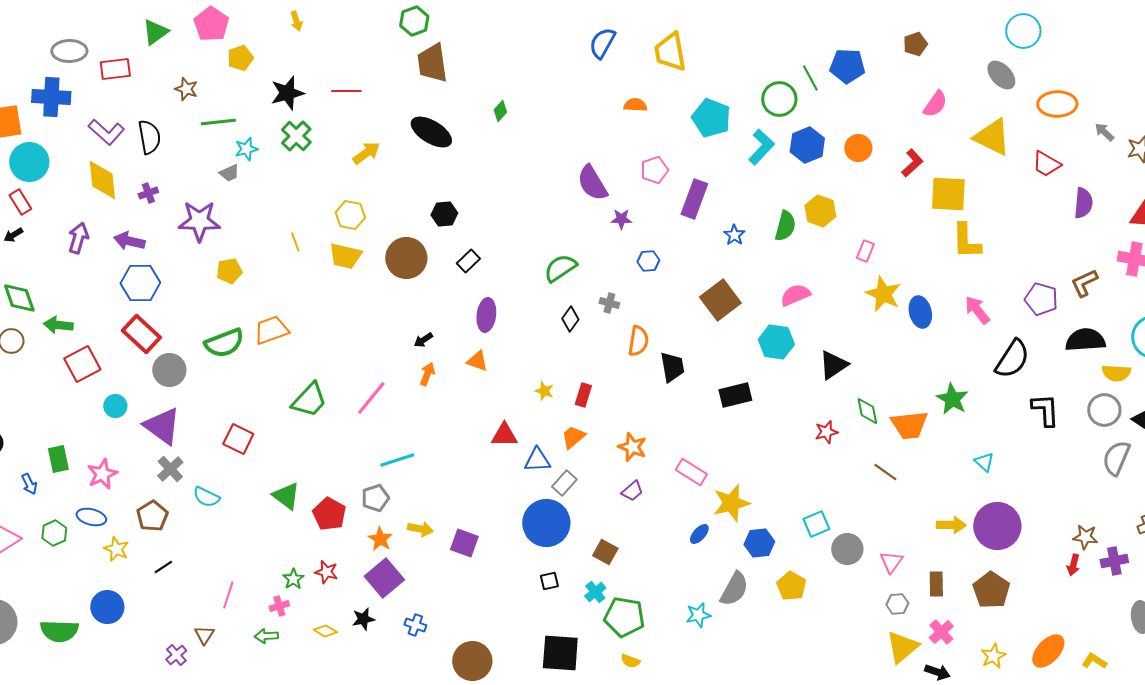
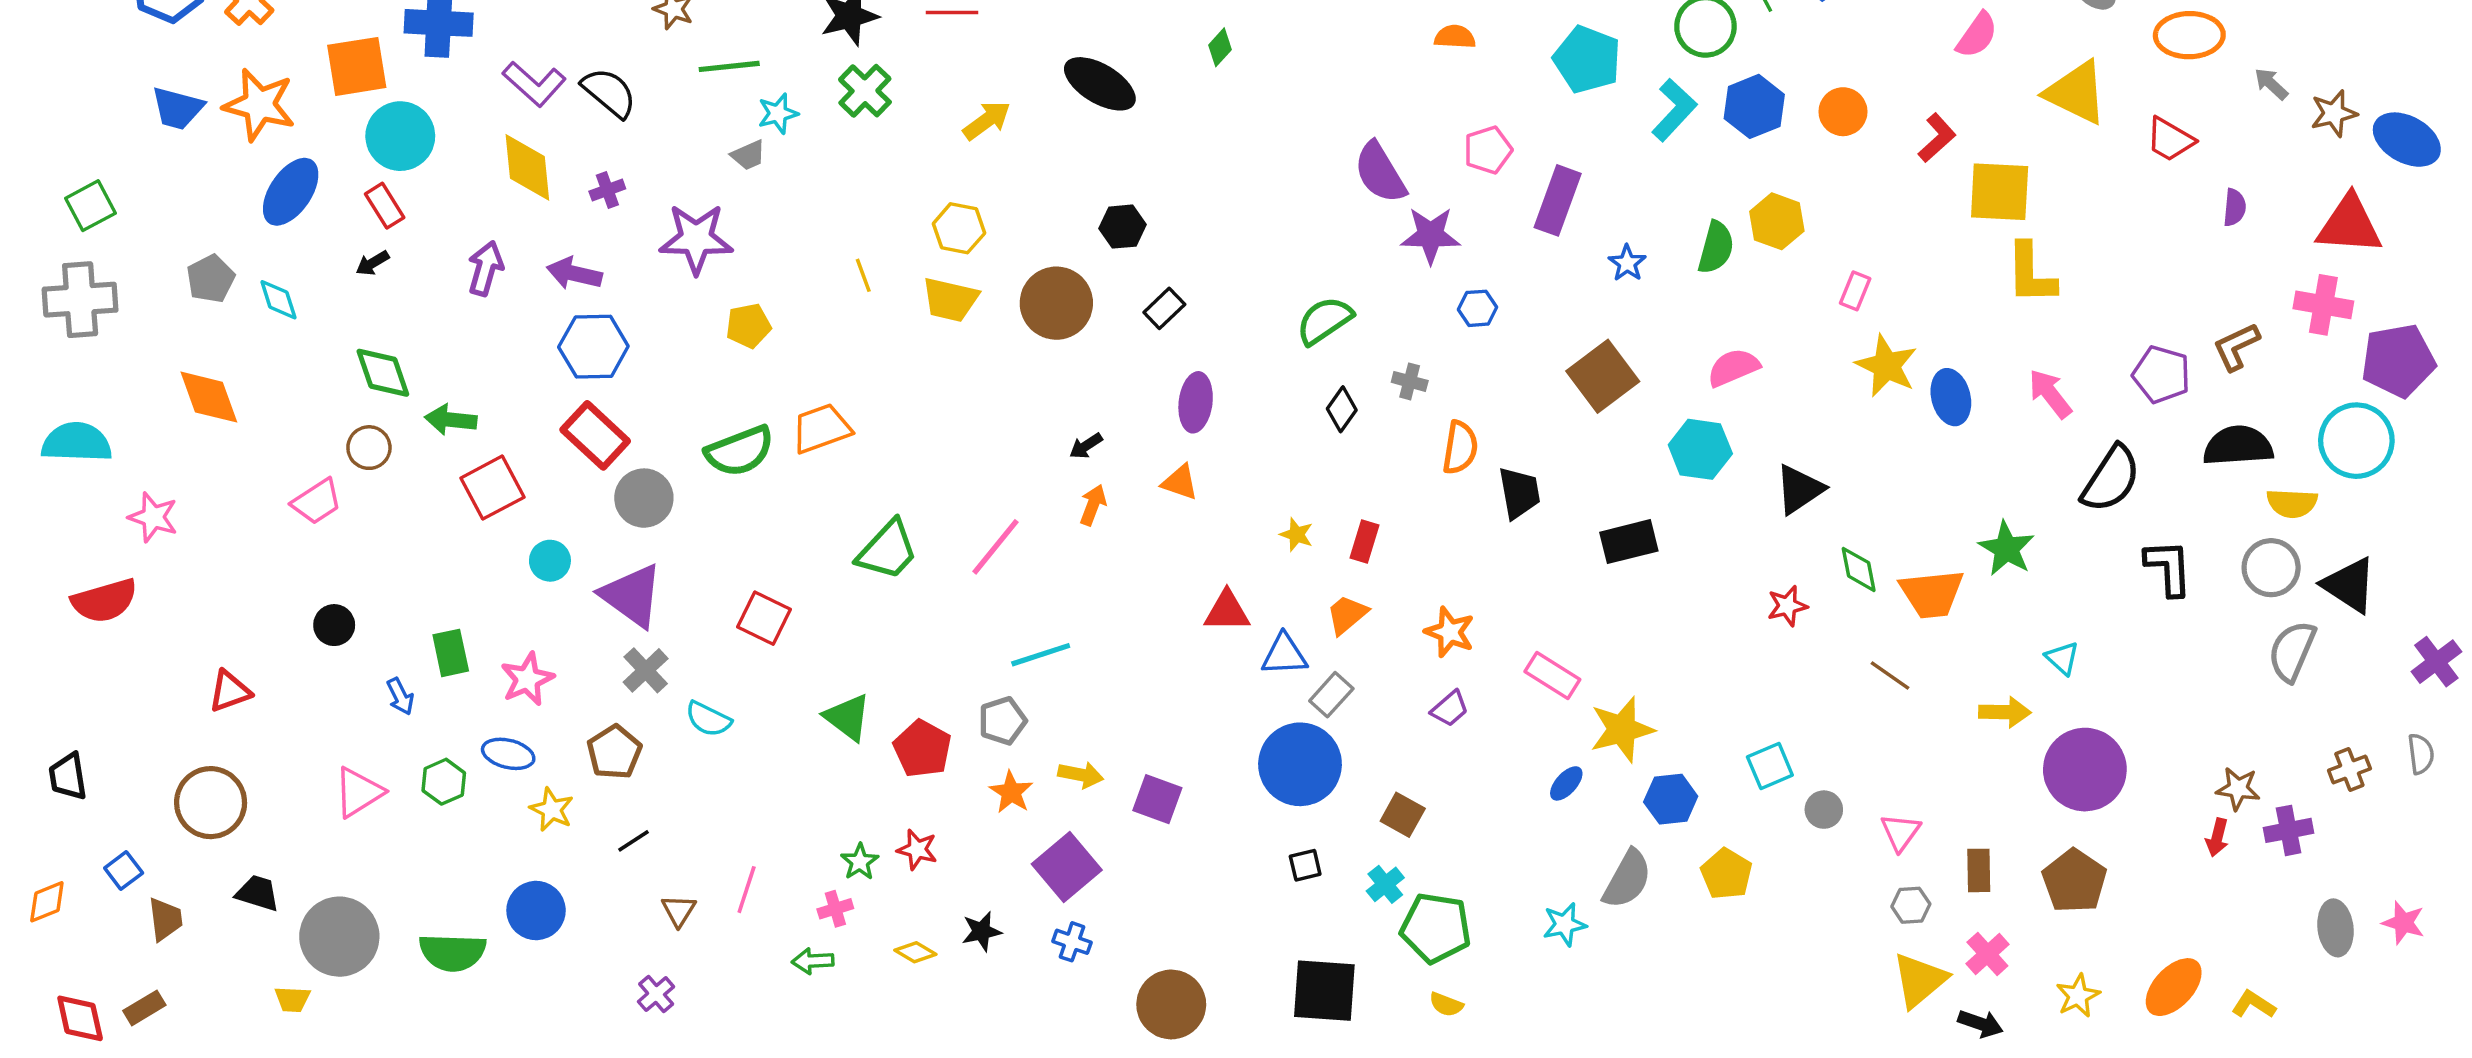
black semicircle: (149, 137) -> (609, 93), turned -40
purple semicircle: (1083, 203) -> (2235, 207), size x0.7
purple star: (621, 219) -> (1431, 235), size x1.6
yellow arrow: (951, 525) -> (2005, 712), moved
gray circle: (847, 549) -> (1824, 810), size x0.7
purple square: (384, 578) -> (1067, 867), moved
brown triangle: (204, 635) -> (679, 910), moved

